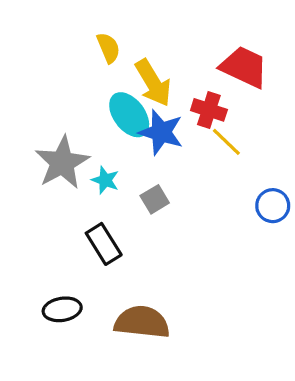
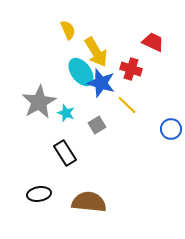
red trapezoid: (244, 67) -> (153, 42), size x0.7
yellow line: (226, 142) -> (127, 105), moved

